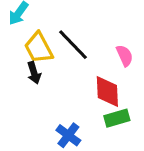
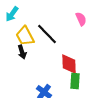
pink semicircle: (125, 56) -> (81, 19), moved
green rectangle: (117, 118) -> (75, 81), turned -70

